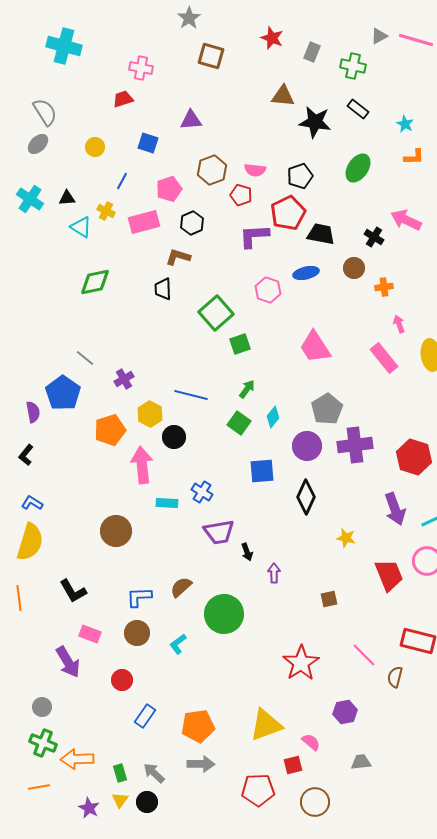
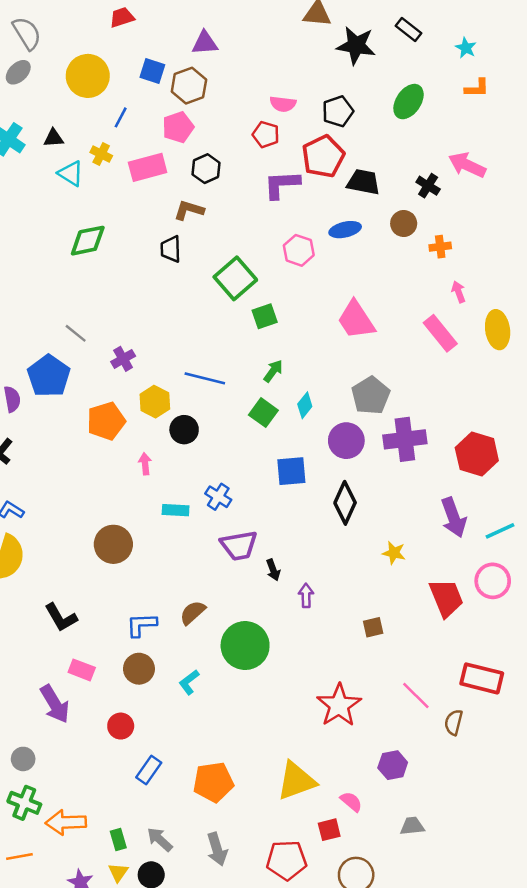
yellow circle: (95, 147) -> (88, 76), size x1.8
brown hexagon: (212, 170) -> (189, 86), moved
pink arrow: (142, 465) -> (145, 464), size x0.5
gray arrow: (201, 764) -> (217, 849), moved, turned 72

